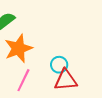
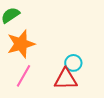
cyan circle: (59, 65) -> (73, 63), moved

